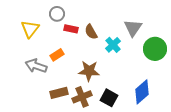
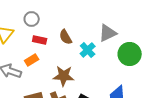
gray triangle: (133, 28) -> (108, 33), turned 30
red rectangle: (71, 29) -> (40, 40), moved

